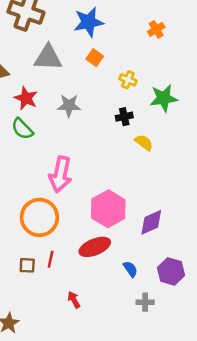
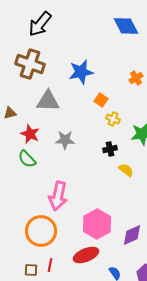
orange square: (95, 58) -> (101, 100), moved

